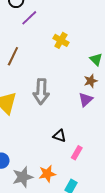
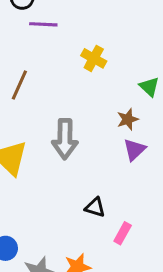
purple line: (29, 18) -> (43, 24), turned 48
brown star: (91, 81) -> (128, 119), moved

